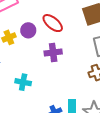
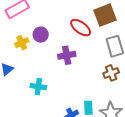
red ellipse: (53, 23) -> (81, 28), moved

